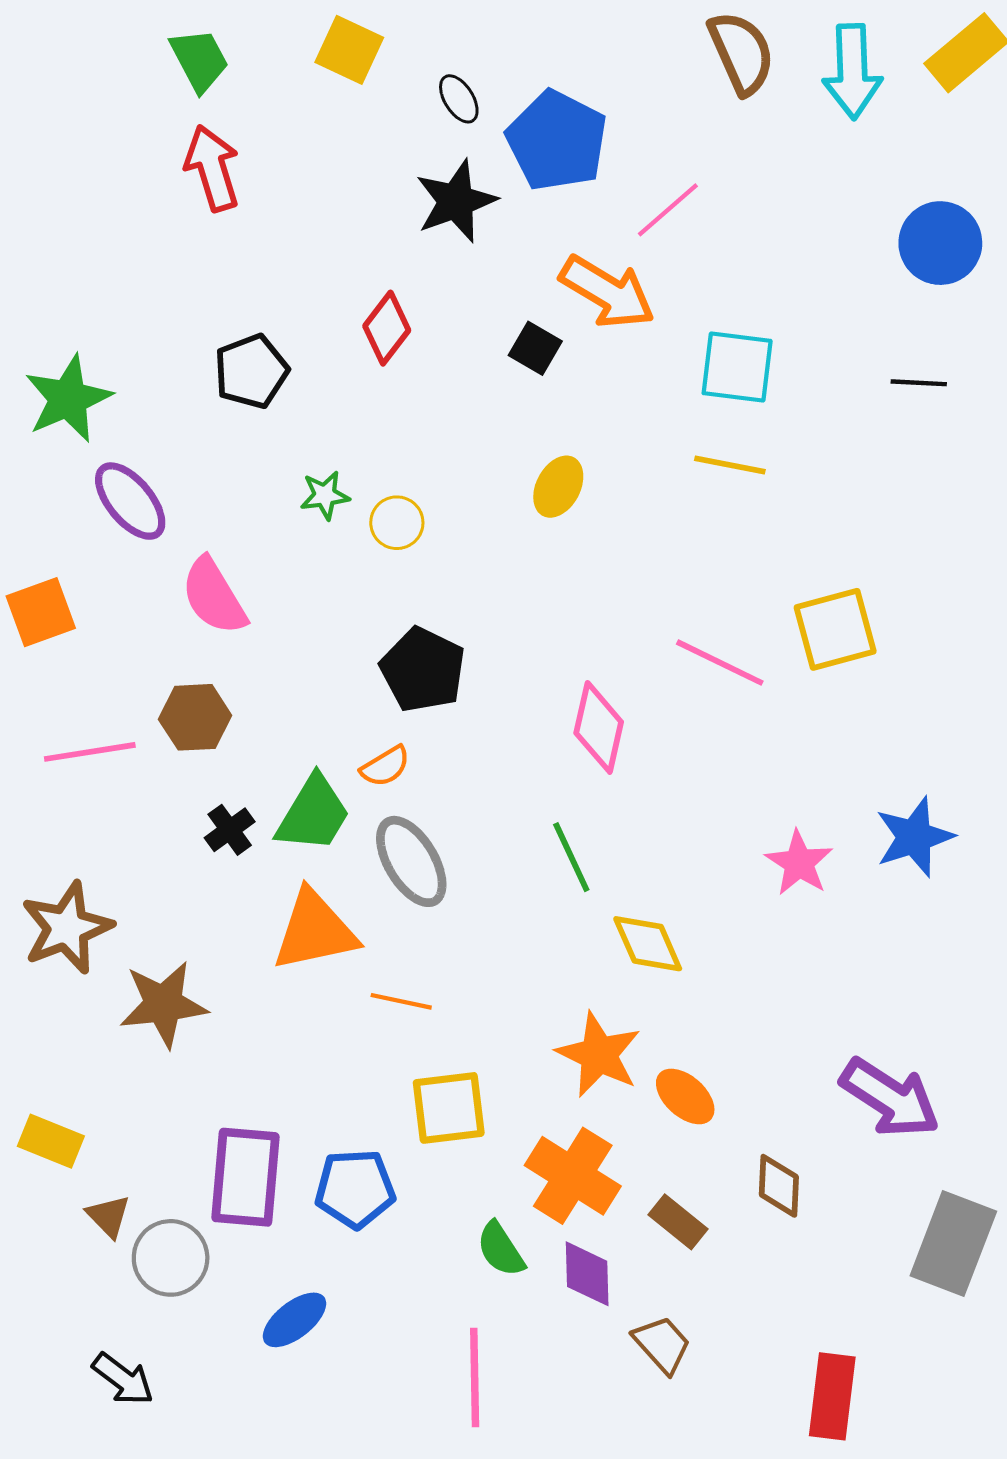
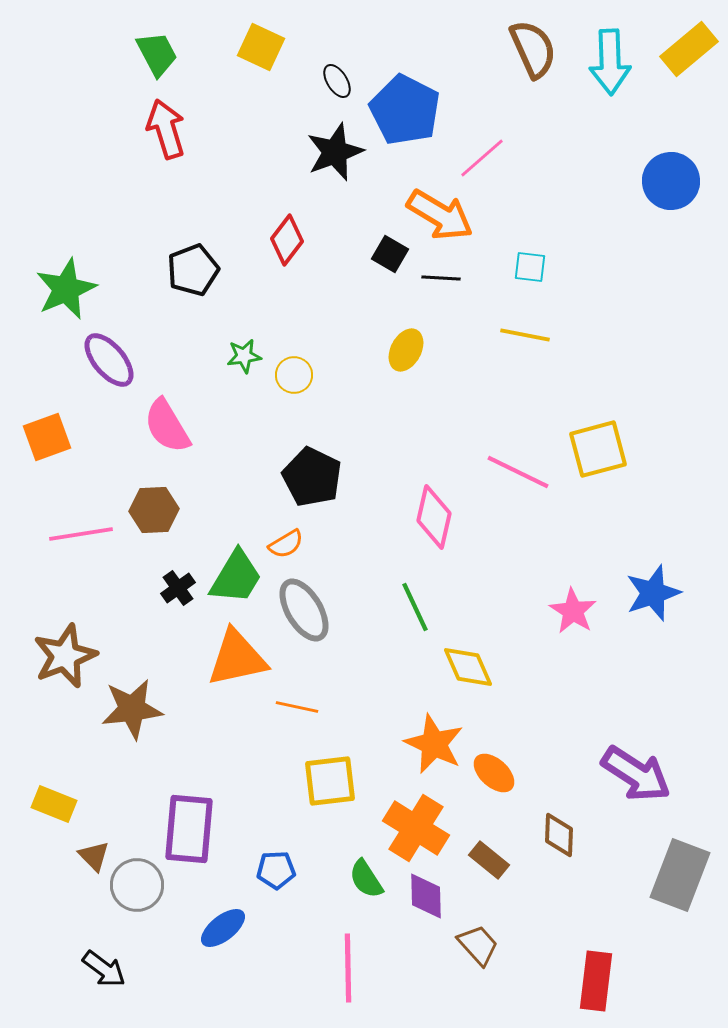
cyan square: (737, 367) -> (530, 267), size x0.6
black line: (919, 383) -> (441, 278), moved
blue pentagon: (355, 1189) -> (276, 870), moved, size x0.7

